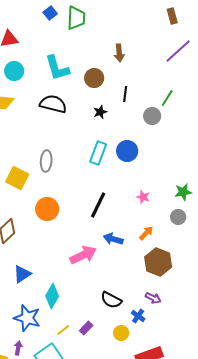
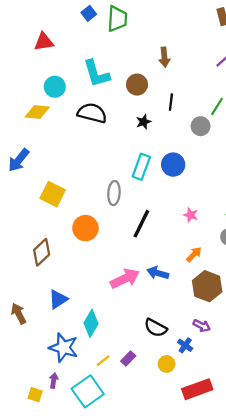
cyan circle: (14, 71) -> (55, 87), moved
gray ellipse: (46, 161) -> (114, 193), moved
blue arrow: (113, 239) -> (158, 273), moved

